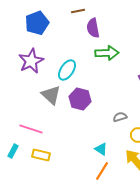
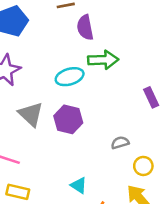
cyan ellipse: (67, 70) -> (70, 77), moved, turned 40
cyan triangle: (101, 149) -> (79, 185), moved

